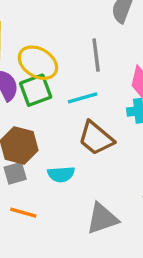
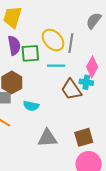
yellow ellipse: (38, 63) -> (53, 40), moved
brown trapezoid: (96, 138) -> (71, 90), moved

